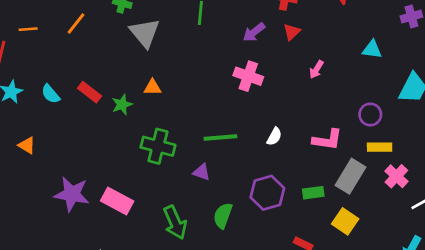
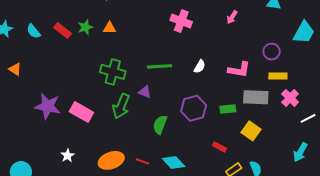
green star: (122, 104) -> (85, 27), moved
gray rectangle: (351, 176) -> (256, 97), turned 60
green arrow: (175, 222) -> (121, 106), moved, turned 45

